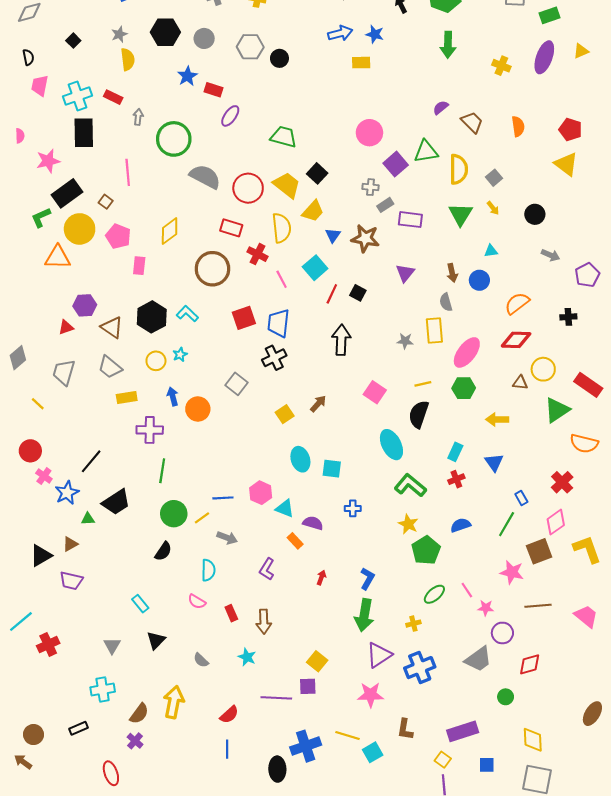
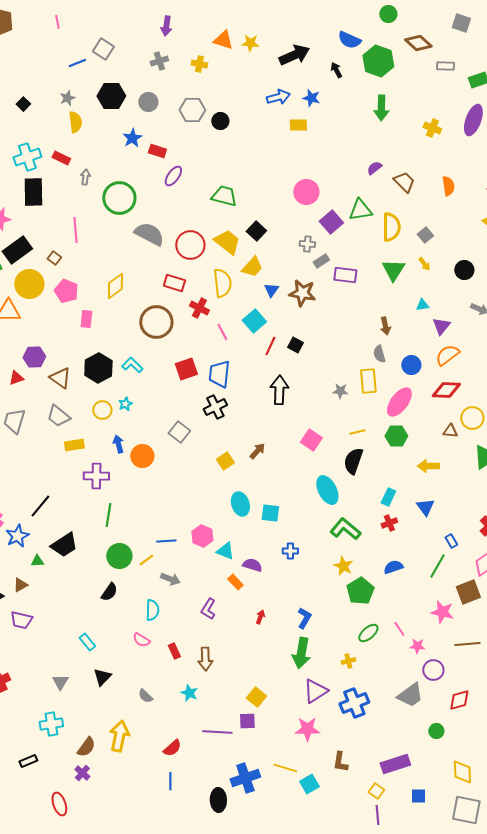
purple triangle: (405, 273) -> (441, 326), moved
blue circle: (479, 280) -> (411, 365), moved

